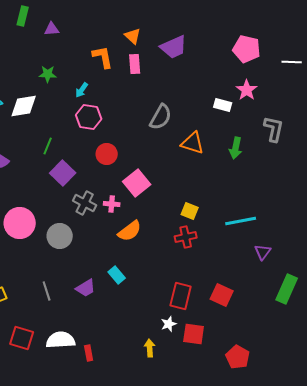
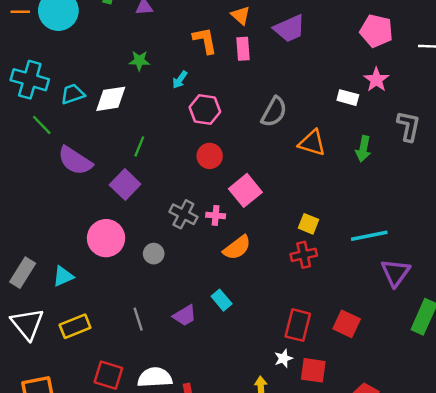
pink hexagon: (89, 117) -> (205, 109), moved
purple square: (63, 173) -> (125, 185), moved
gray circle: (60, 236) -> (154, 254), size x0.7
purple triangle: (263, 252) -> (395, 273), size x1.5

